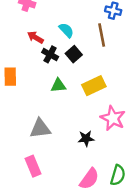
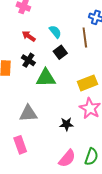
black cross: (50, 54) -> (28, 60), moved
green triangle: (58, 85) -> (46, 78), size x1.5
yellow rectangle: (94, 86) -> (87, 83), moved

